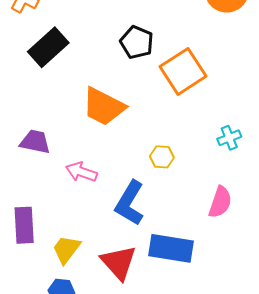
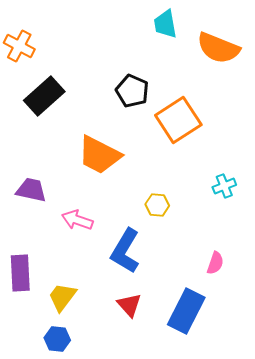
pink semicircle: (220, 202) -> (215, 263), moved, size x0.7
blue rectangle: (171, 248) -> (186, 311), moved, turned -72
red triangle: (119, 262) -> (129, 305), moved, size x0.7

